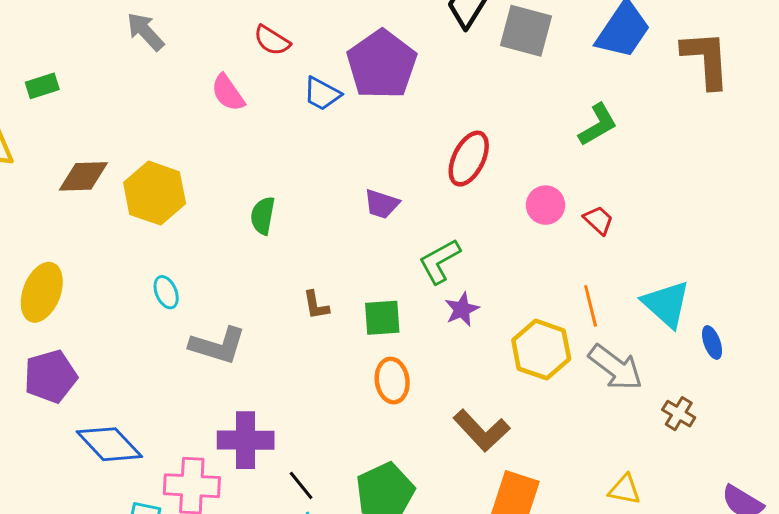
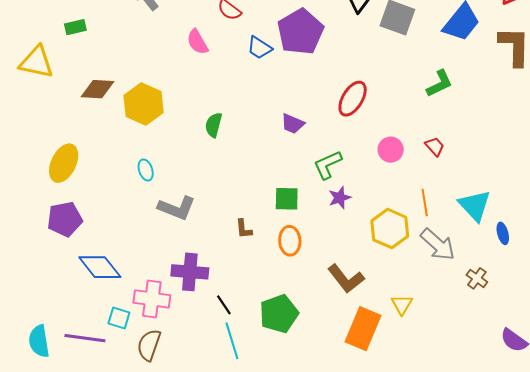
pink circle: (546, 205) -> (391, 150), moved
brown L-shape: (316, 305) -> (244, 229), moved
yellow triangle: (625, 490) -> (402, 305), moved, turned 45

